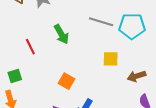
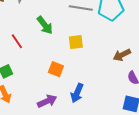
yellow square: (111, 59) -> (76, 42), moved

